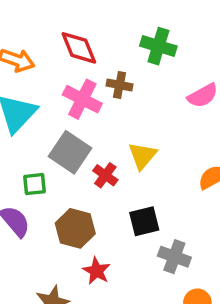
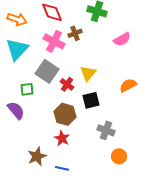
brown cross: (120, 85) -> (75, 33), turned -32
black square: (144, 221) -> (91, 100), moved
brown hexagon: (75, 228) -> (65, 114), moved

